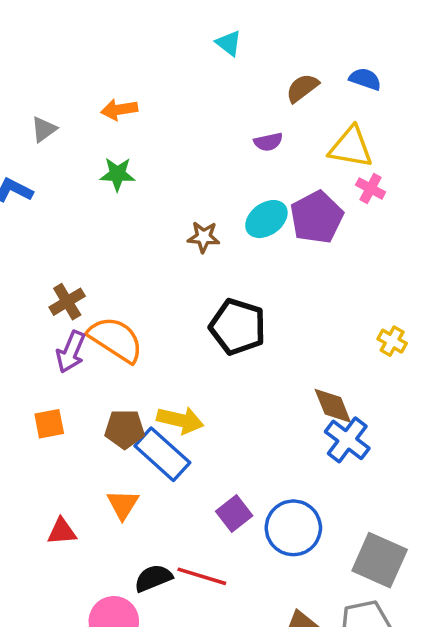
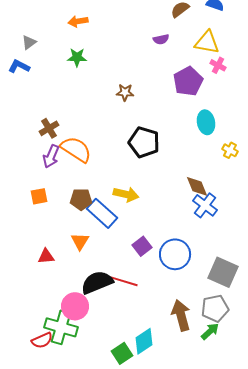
gray triangle: (44, 129) -> (29, 42), moved
cyan ellipse: (266, 219) -> (206, 122), moved, turned -65
yellow arrow: (180, 420) -> (126, 194), moved
black semicircle: (153, 578) -> (97, 282), size x1.5

